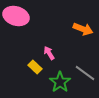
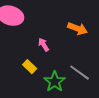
pink arrow: (49, 53) -> (44, 45), moved

